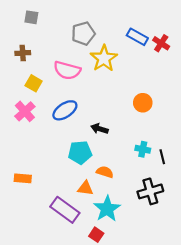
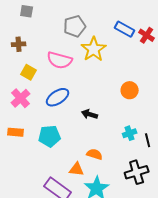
cyan cross: (143, 149) -> (130, 133), turned -32
cyan pentagon: (80, 152) -> (50, 136), moved
orange rectangle: (23, 178) -> (16, 132), moved

